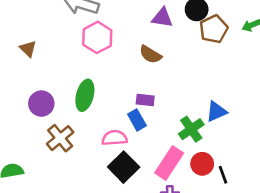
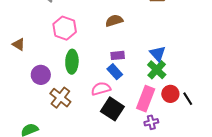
pink hexagon: (97, 37) -> (65, 28), moved
brown triangle: (28, 49) -> (19, 44), moved
brown semicircle: (150, 54) -> (114, 21), turned 144
blue triangle: (216, 112) -> (158, 54), moved, turned -36

